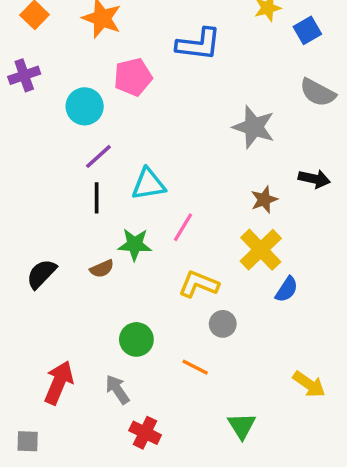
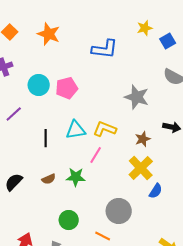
pink pentagon: (133, 77) -> (67, 88), moved
purple line: (98, 156) -> (14, 114), moved
green star: (135, 244) -> (76, 177), moved
yellow L-shape: (199, 284) -> (105, 129), moved
gray circle: (223, 324) -> (119, 211), size x1.6

